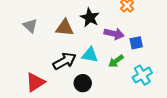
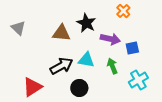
gray triangle: (30, 26) -> (18, 28), moved
green arrow: (116, 61) -> (112, 66), turned 105

